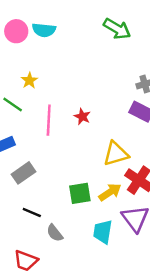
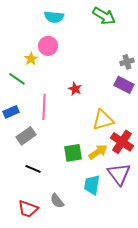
cyan semicircle: (44, 30) -> (54, 17), moved
pink circle: (16, 31) -> (48, 46), moved
pink line: (49, 120) -> (44, 107), moved
gray semicircle: (55, 233) -> (57, 201), moved

